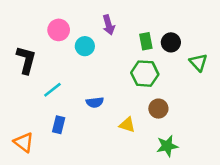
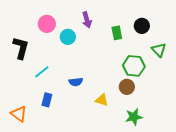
black circle: (171, 42) -> (142, 26), moved
green hexagon: (145, 74) -> (134, 66), moved

